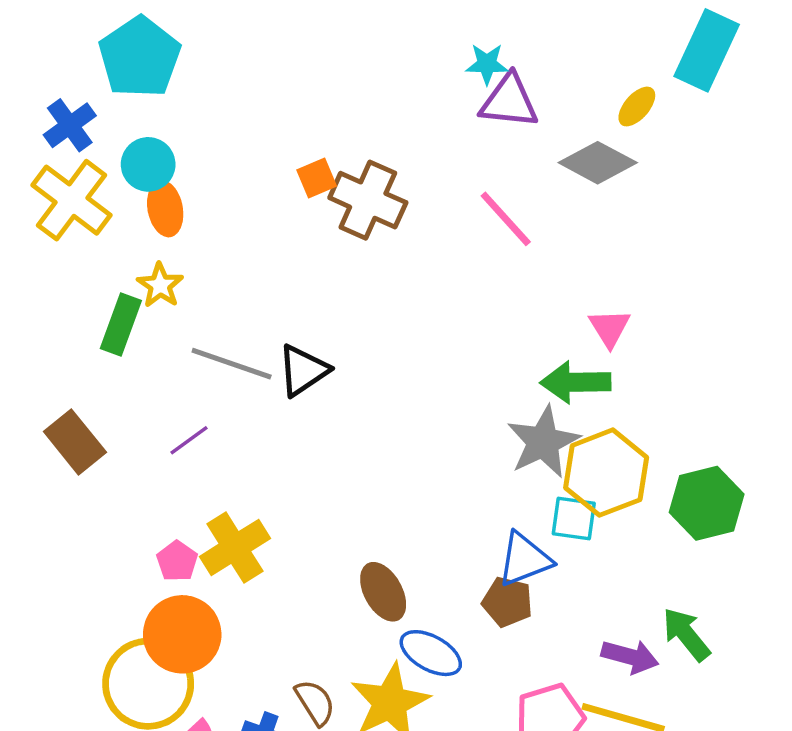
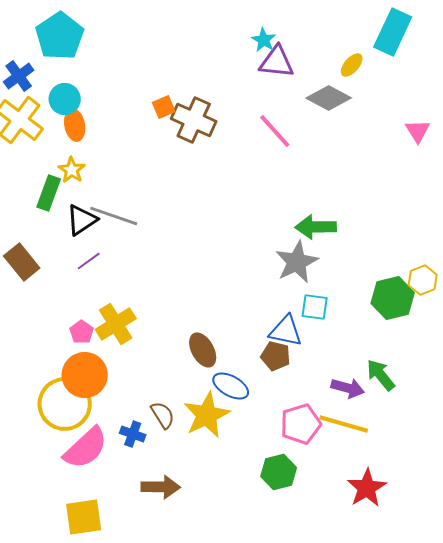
cyan star: (487, 64) -> (264, 40), turned 30
pink triangle: (610, 328) -> (418, 131), moved
black triangle: (303, 370) -> (82, 220), moved
yellow hexagon: (606, 473) -> (423, 280), moved, size x0.6
blue triangle: (524, 559) -> (286, 331), turned 33

